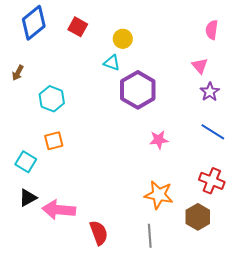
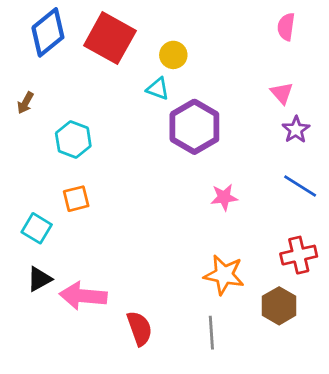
red square: (78, 27) -> (110, 38), size x1.8
pink semicircle: (212, 30) -> (286, 27), moved
red cross: (212, 181) -> (299, 255), turned -35

